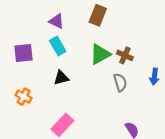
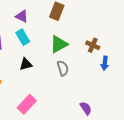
brown cross: (125, 55) -> (93, 45), moved
gray semicircle: (120, 82) -> (63, 68), moved

